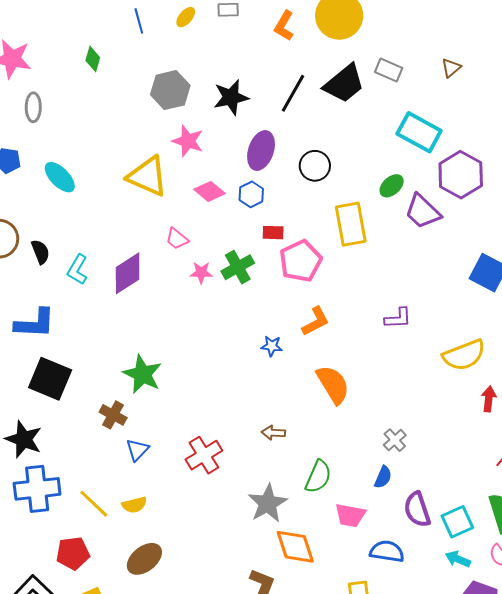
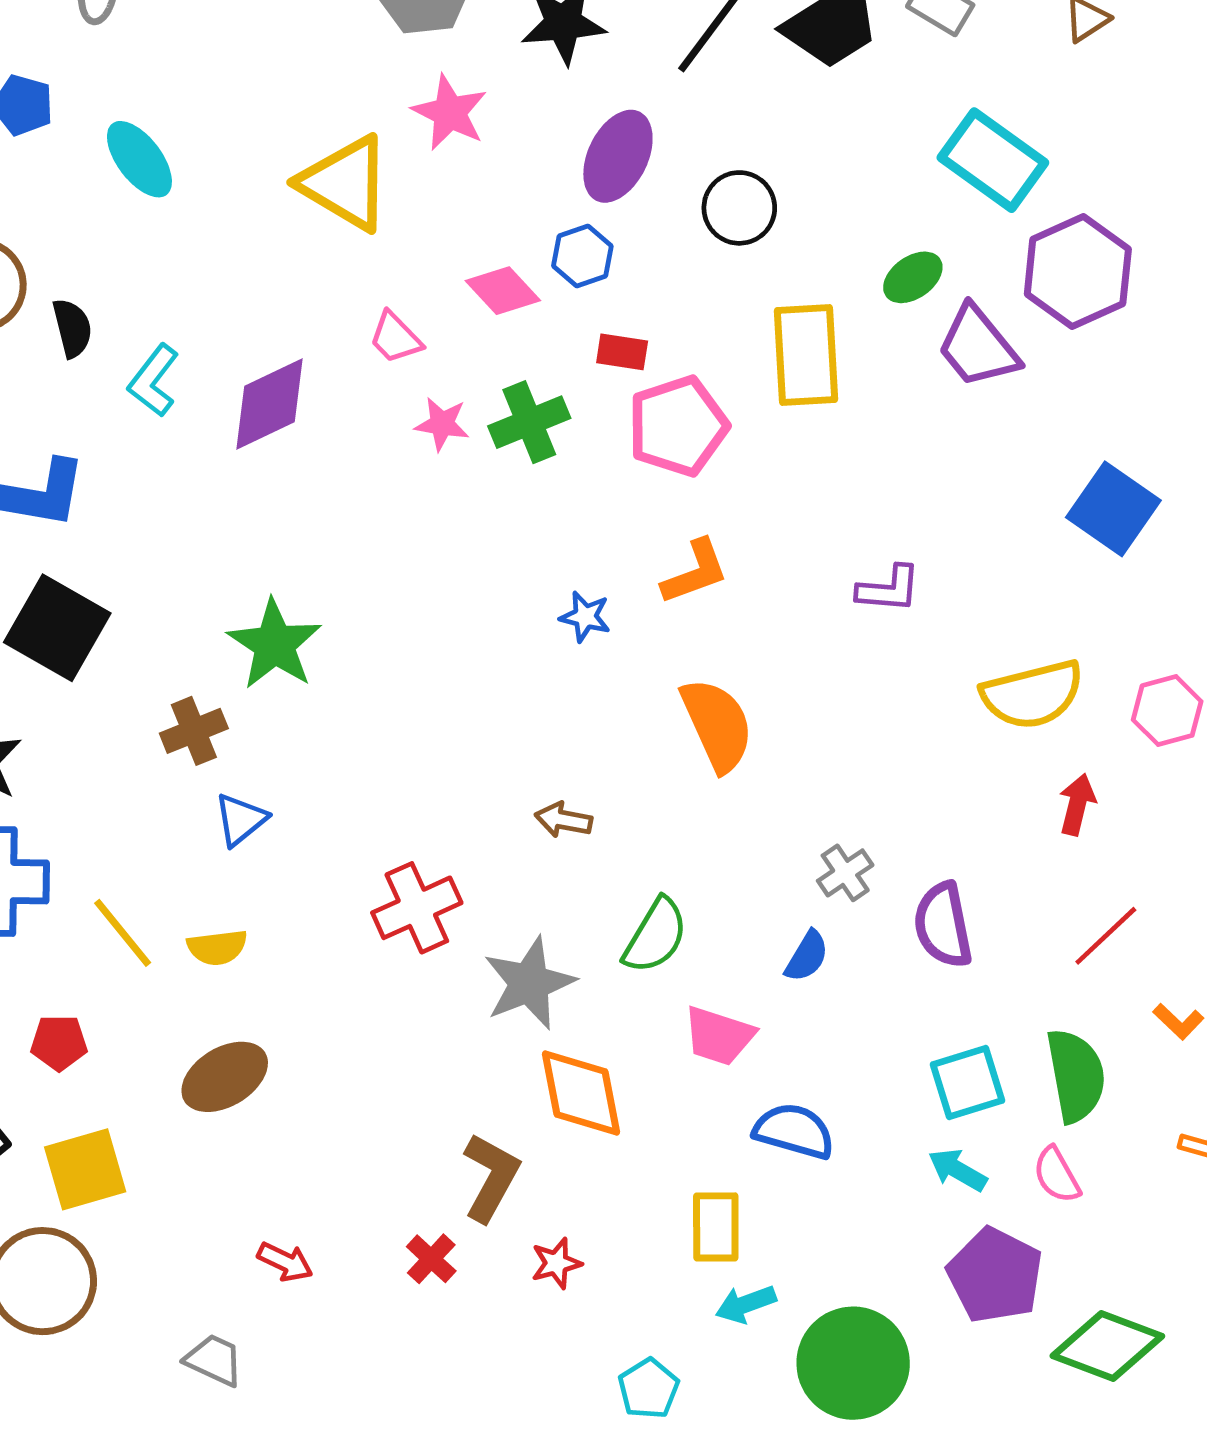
pink diamond: (209, 191) -> (503, 291), moved
brown cross: (113, 415) -> (194, 731), turned 32
red cross: (204, 455) -> (417, 908), moved
purple semicircle: (417, 510) -> (943, 925), moved
red pentagon: (73, 553) -> (59, 1043), size x0.7

